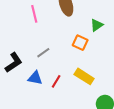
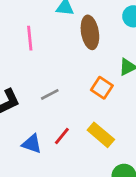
pink line: (34, 14) -> (30, 38), moved
blue triangle: (35, 78) -> (32, 144), moved

